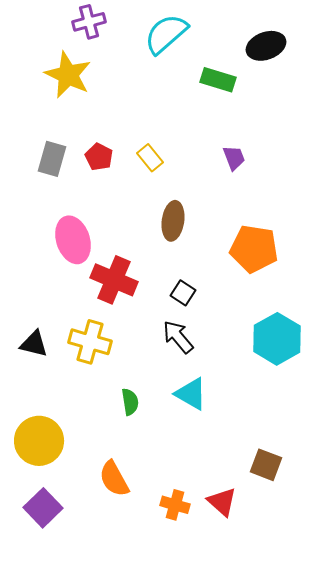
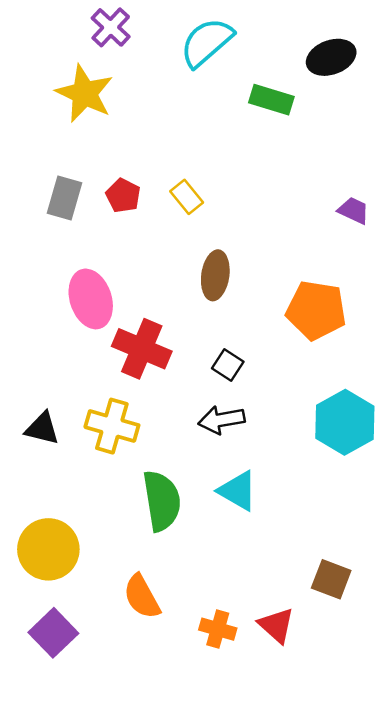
purple cross: (89, 22) -> (111, 27), turned -32
purple trapezoid: (234, 158) -> (354, 211), moved, turned -44
black arrow: (178, 337) -> (222, 420), turned -60
green semicircle: (130, 402) -> (162, 501), size x1.8

